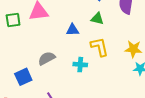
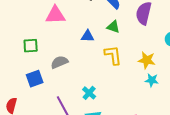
green square: (13, 20) -> (31, 46), moved
cyan cross: (80, 65) -> (89, 93), moved, turned 32

